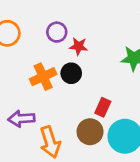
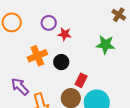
black circle: (71, 73) -> (61, 62), moved
purple arrow: (21, 119) -> (20, 87), turned 48

